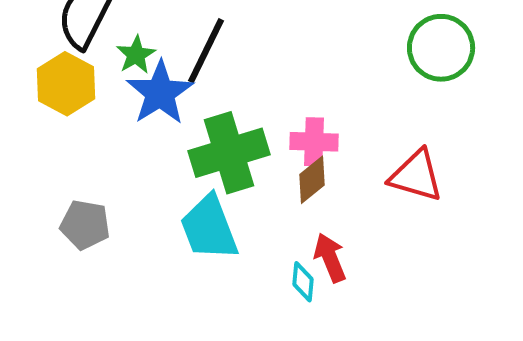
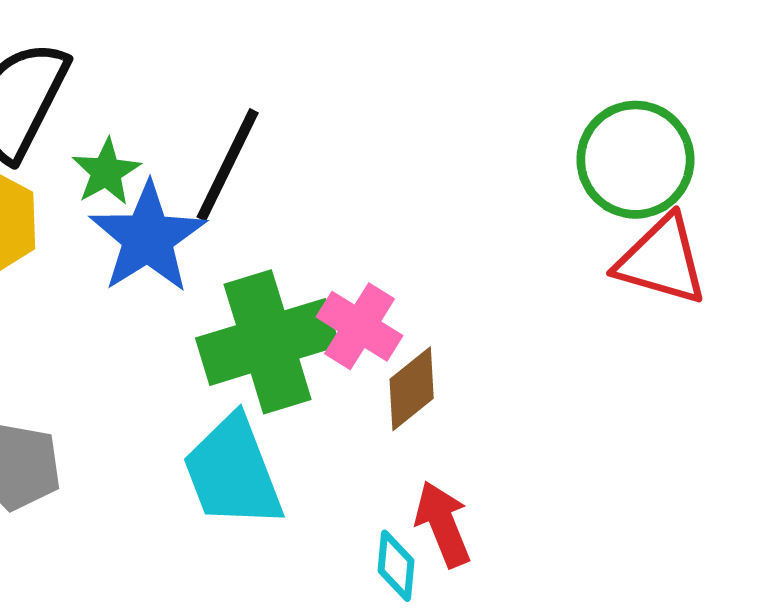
pink cross: (314, 142) -> (360, 326), moved, turned 30
red triangle: (416, 176) -> (662, 260), moved

